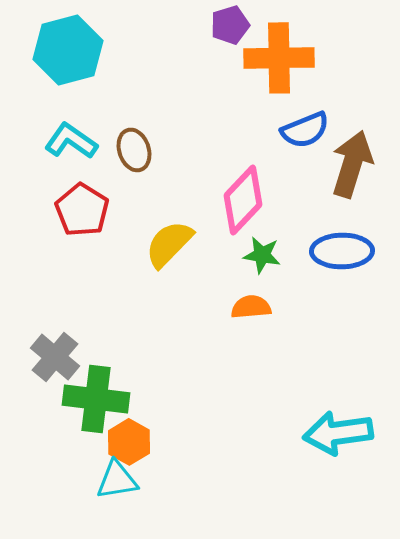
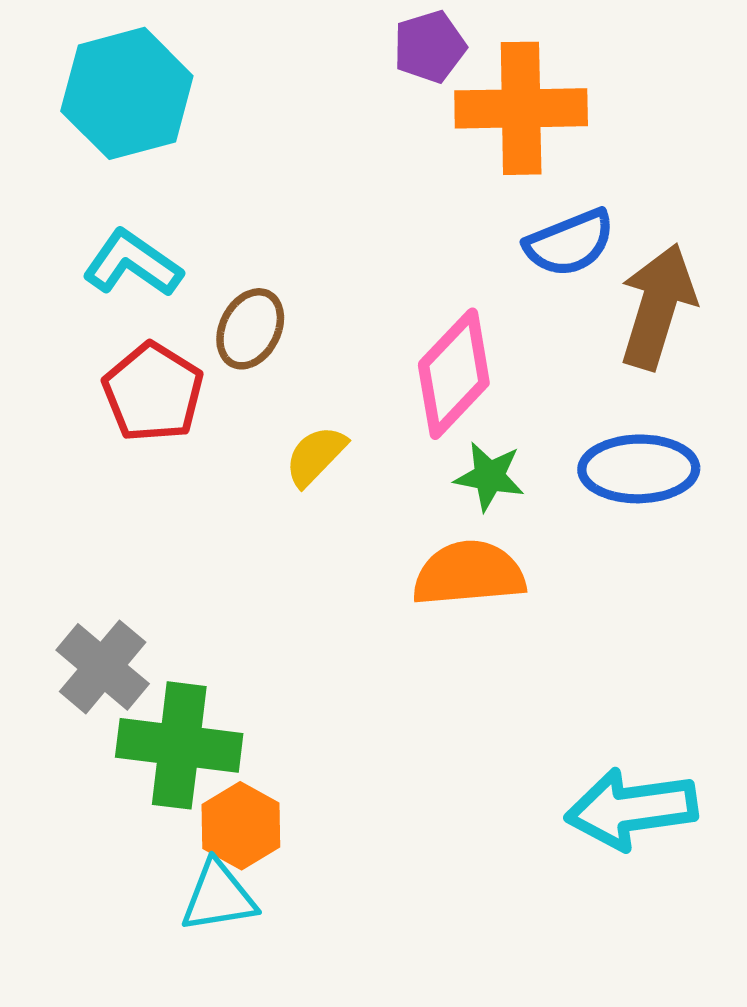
brown ellipse: (134, 150) -> (250, 329), moved, turned 45
yellow semicircle: (169, 244) -> (316, 456), size x0.7
orange semicircle: (251, 307) -> (469, 574), size x1.5

